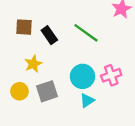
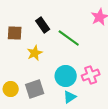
black rectangle: (49, 35) -> (43, 25), moved
yellow star: (33, 64) -> (35, 53), moved

